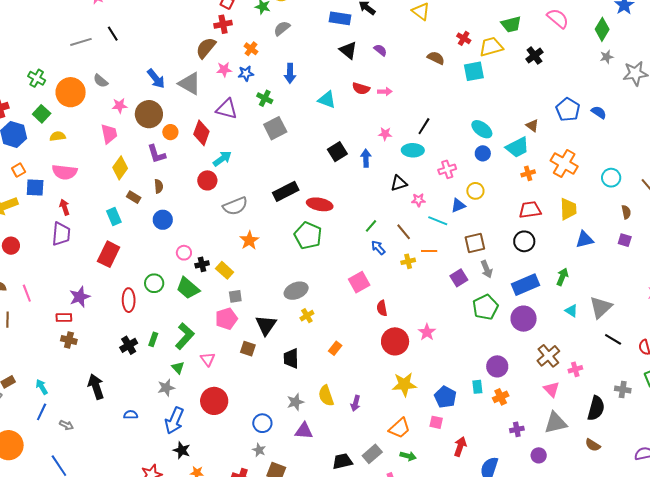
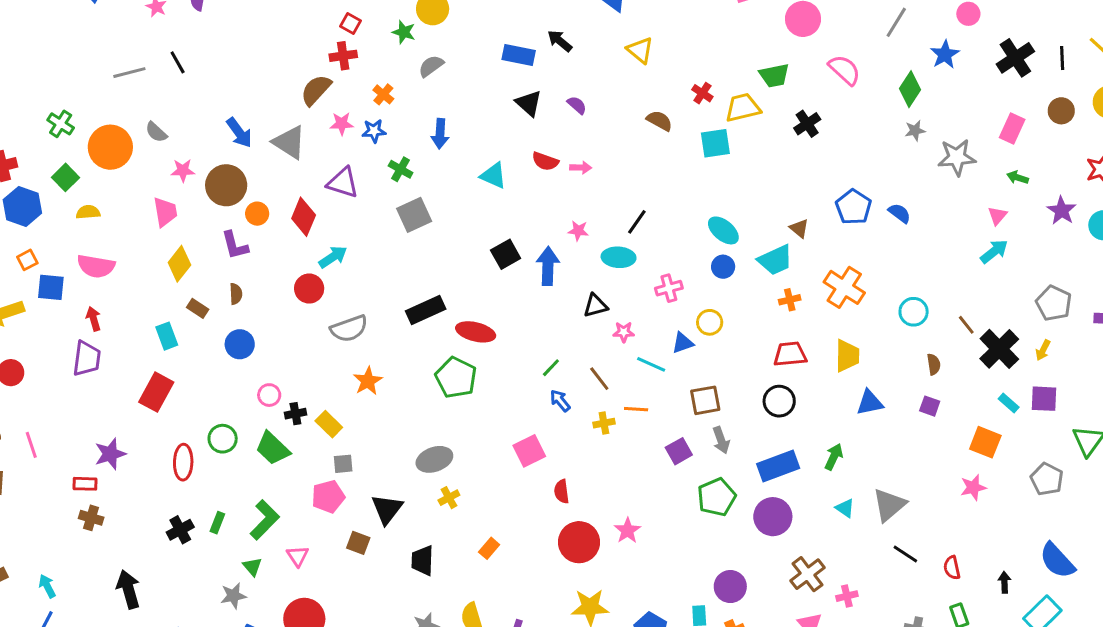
blue arrow: (366, 158) -> (548, 266), size x1.4

